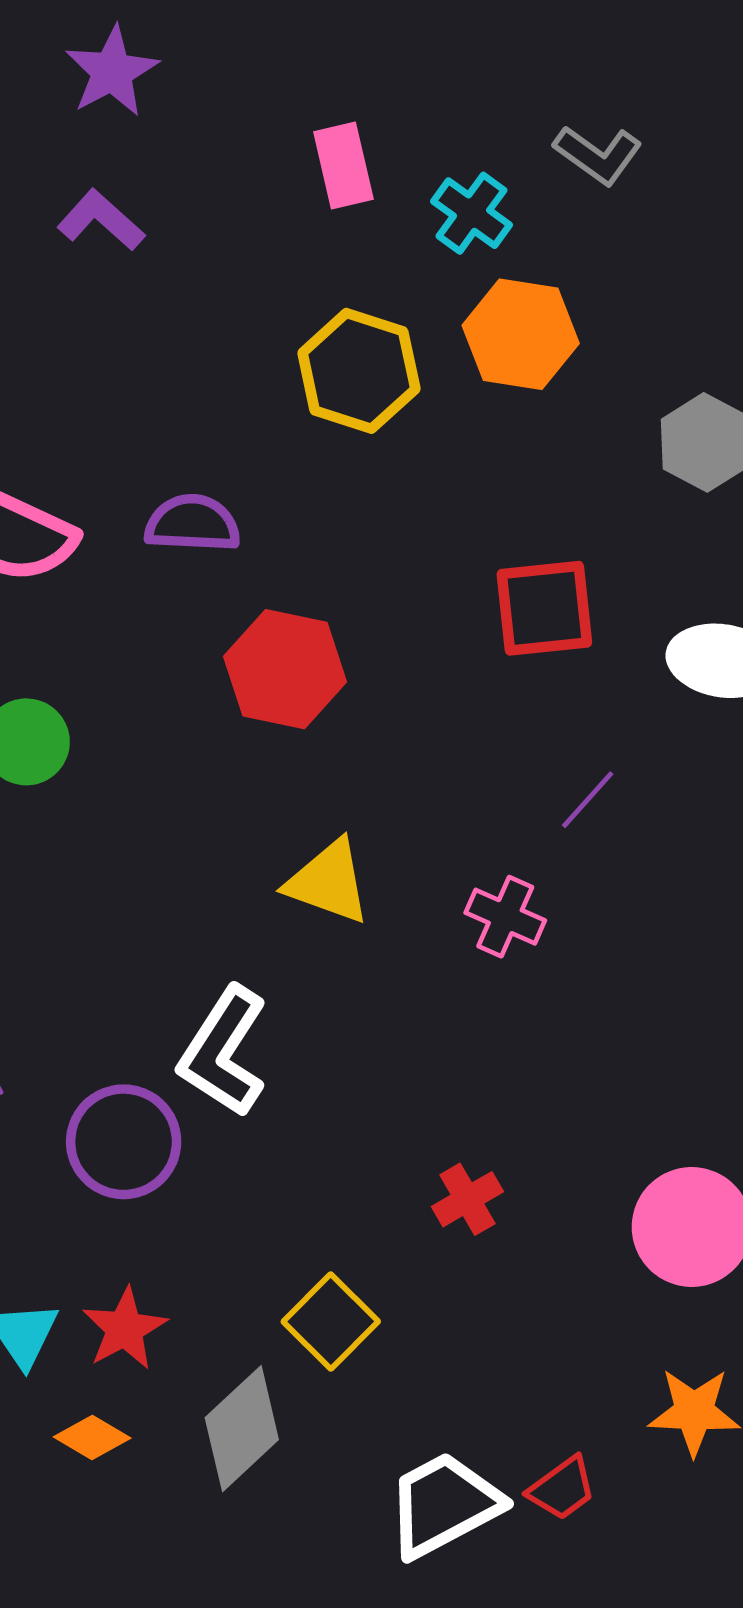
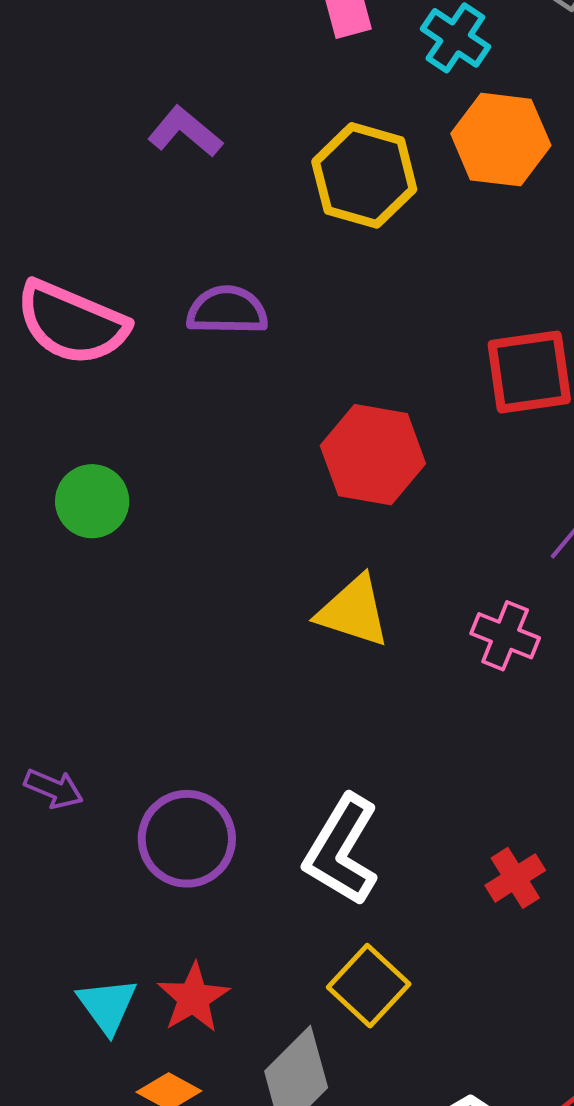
purple L-shape: (101, 220) -> (185, 132), moved
red hexagon: (285, 669) -> (373, 455), moved
white L-shape: (223, 1052) -> (342, 850), moved
red cross: (467, 1199) -> (515, 878), moved

